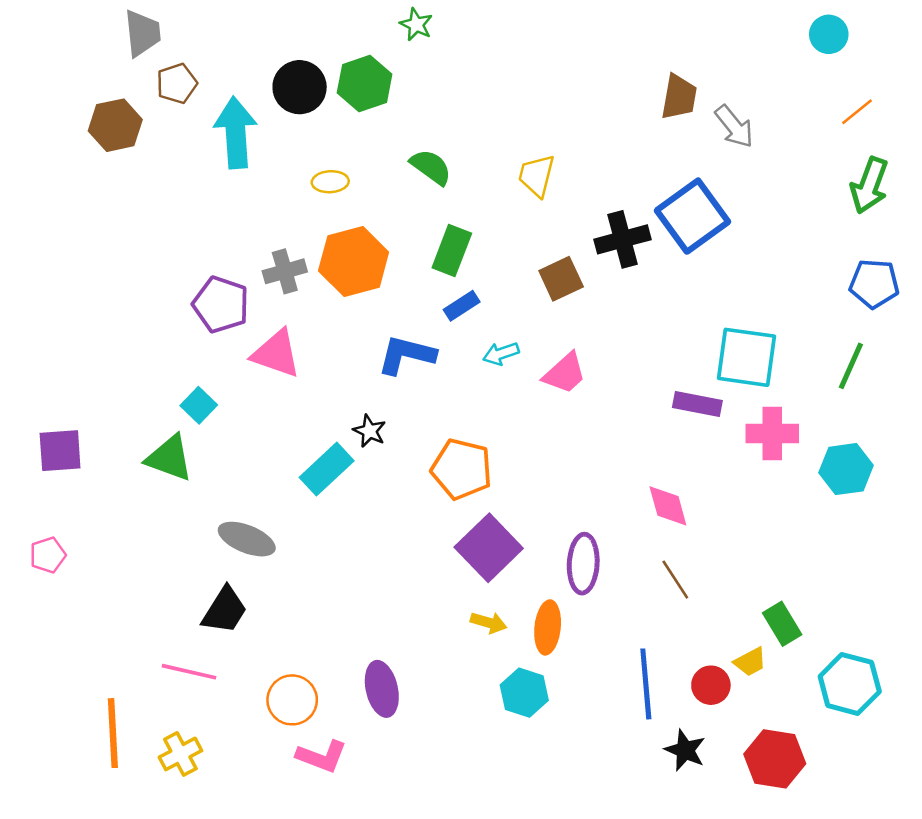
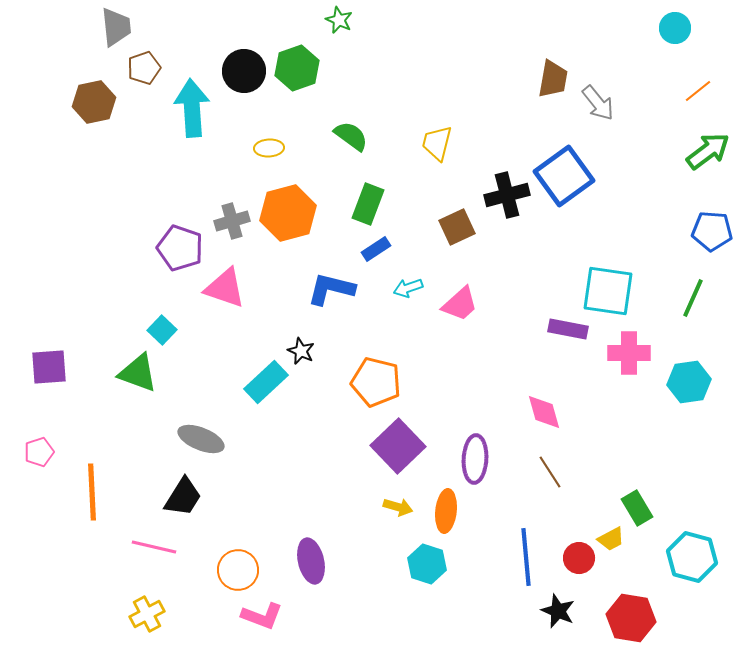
green arrow: (869, 185) -> (708, 151), turned -147
orange line: (113, 733) -> (92, 492), moved

